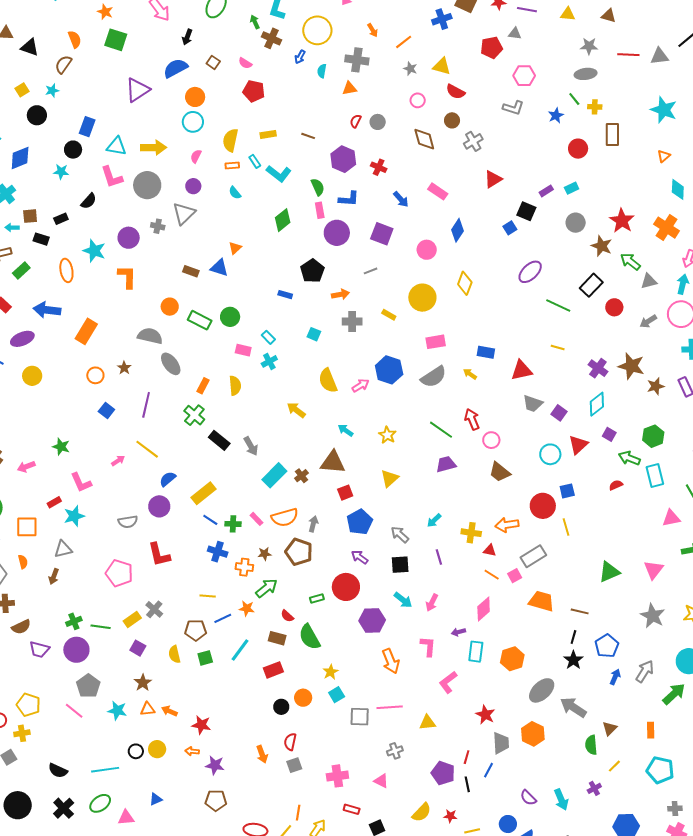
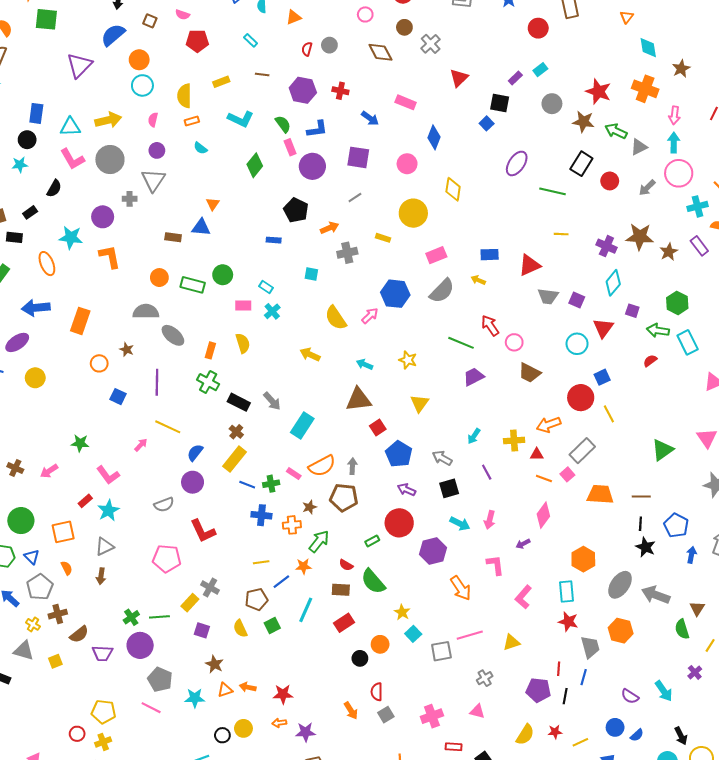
cyan rectangle: (255, 161) -> (251, 40), moved
brown cross: (301, 476) -> (236, 432), moved
cyan rectangle: (476, 652) -> (567, 592), moved
black line: (467, 784) -> (565, 696), turned 35

